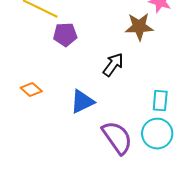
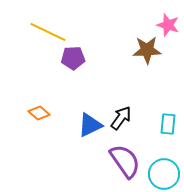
black arrow: (113, 65) -> (121, 118), moved
cyan circle: (157, 134) -> (164, 174), moved

